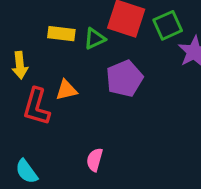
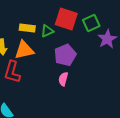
orange triangle: (66, 90) -> (24, 50), moved, size x1.5
pink semicircle: (95, 160) -> (63, 79), moved

